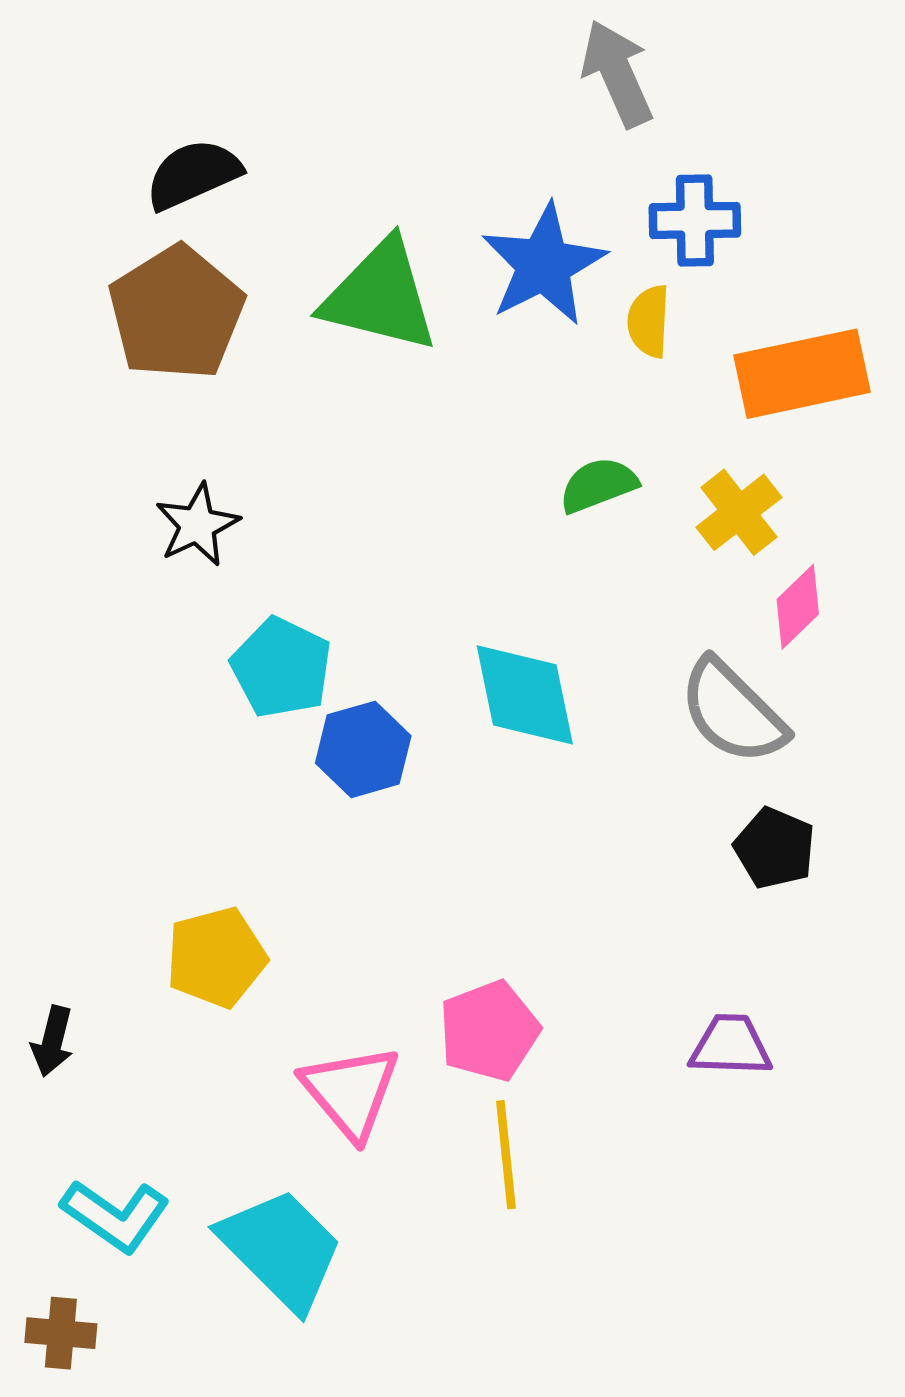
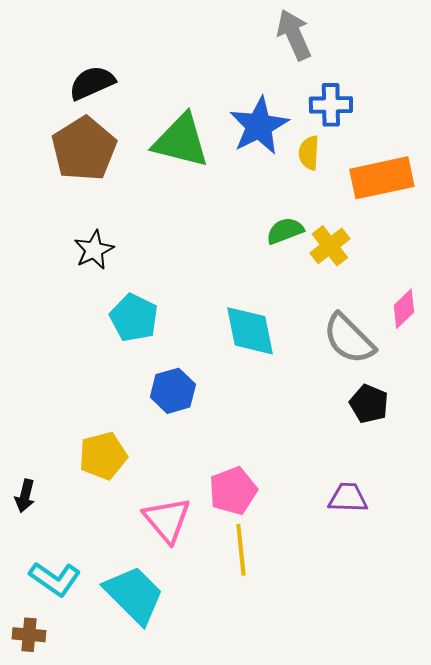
yellow cross: (739, 512) -> (330, 246), moved
pink diamond: (798, 607) -> (404, 309), moved
blue hexagon: (363, 749) -> (173, 391), moved

